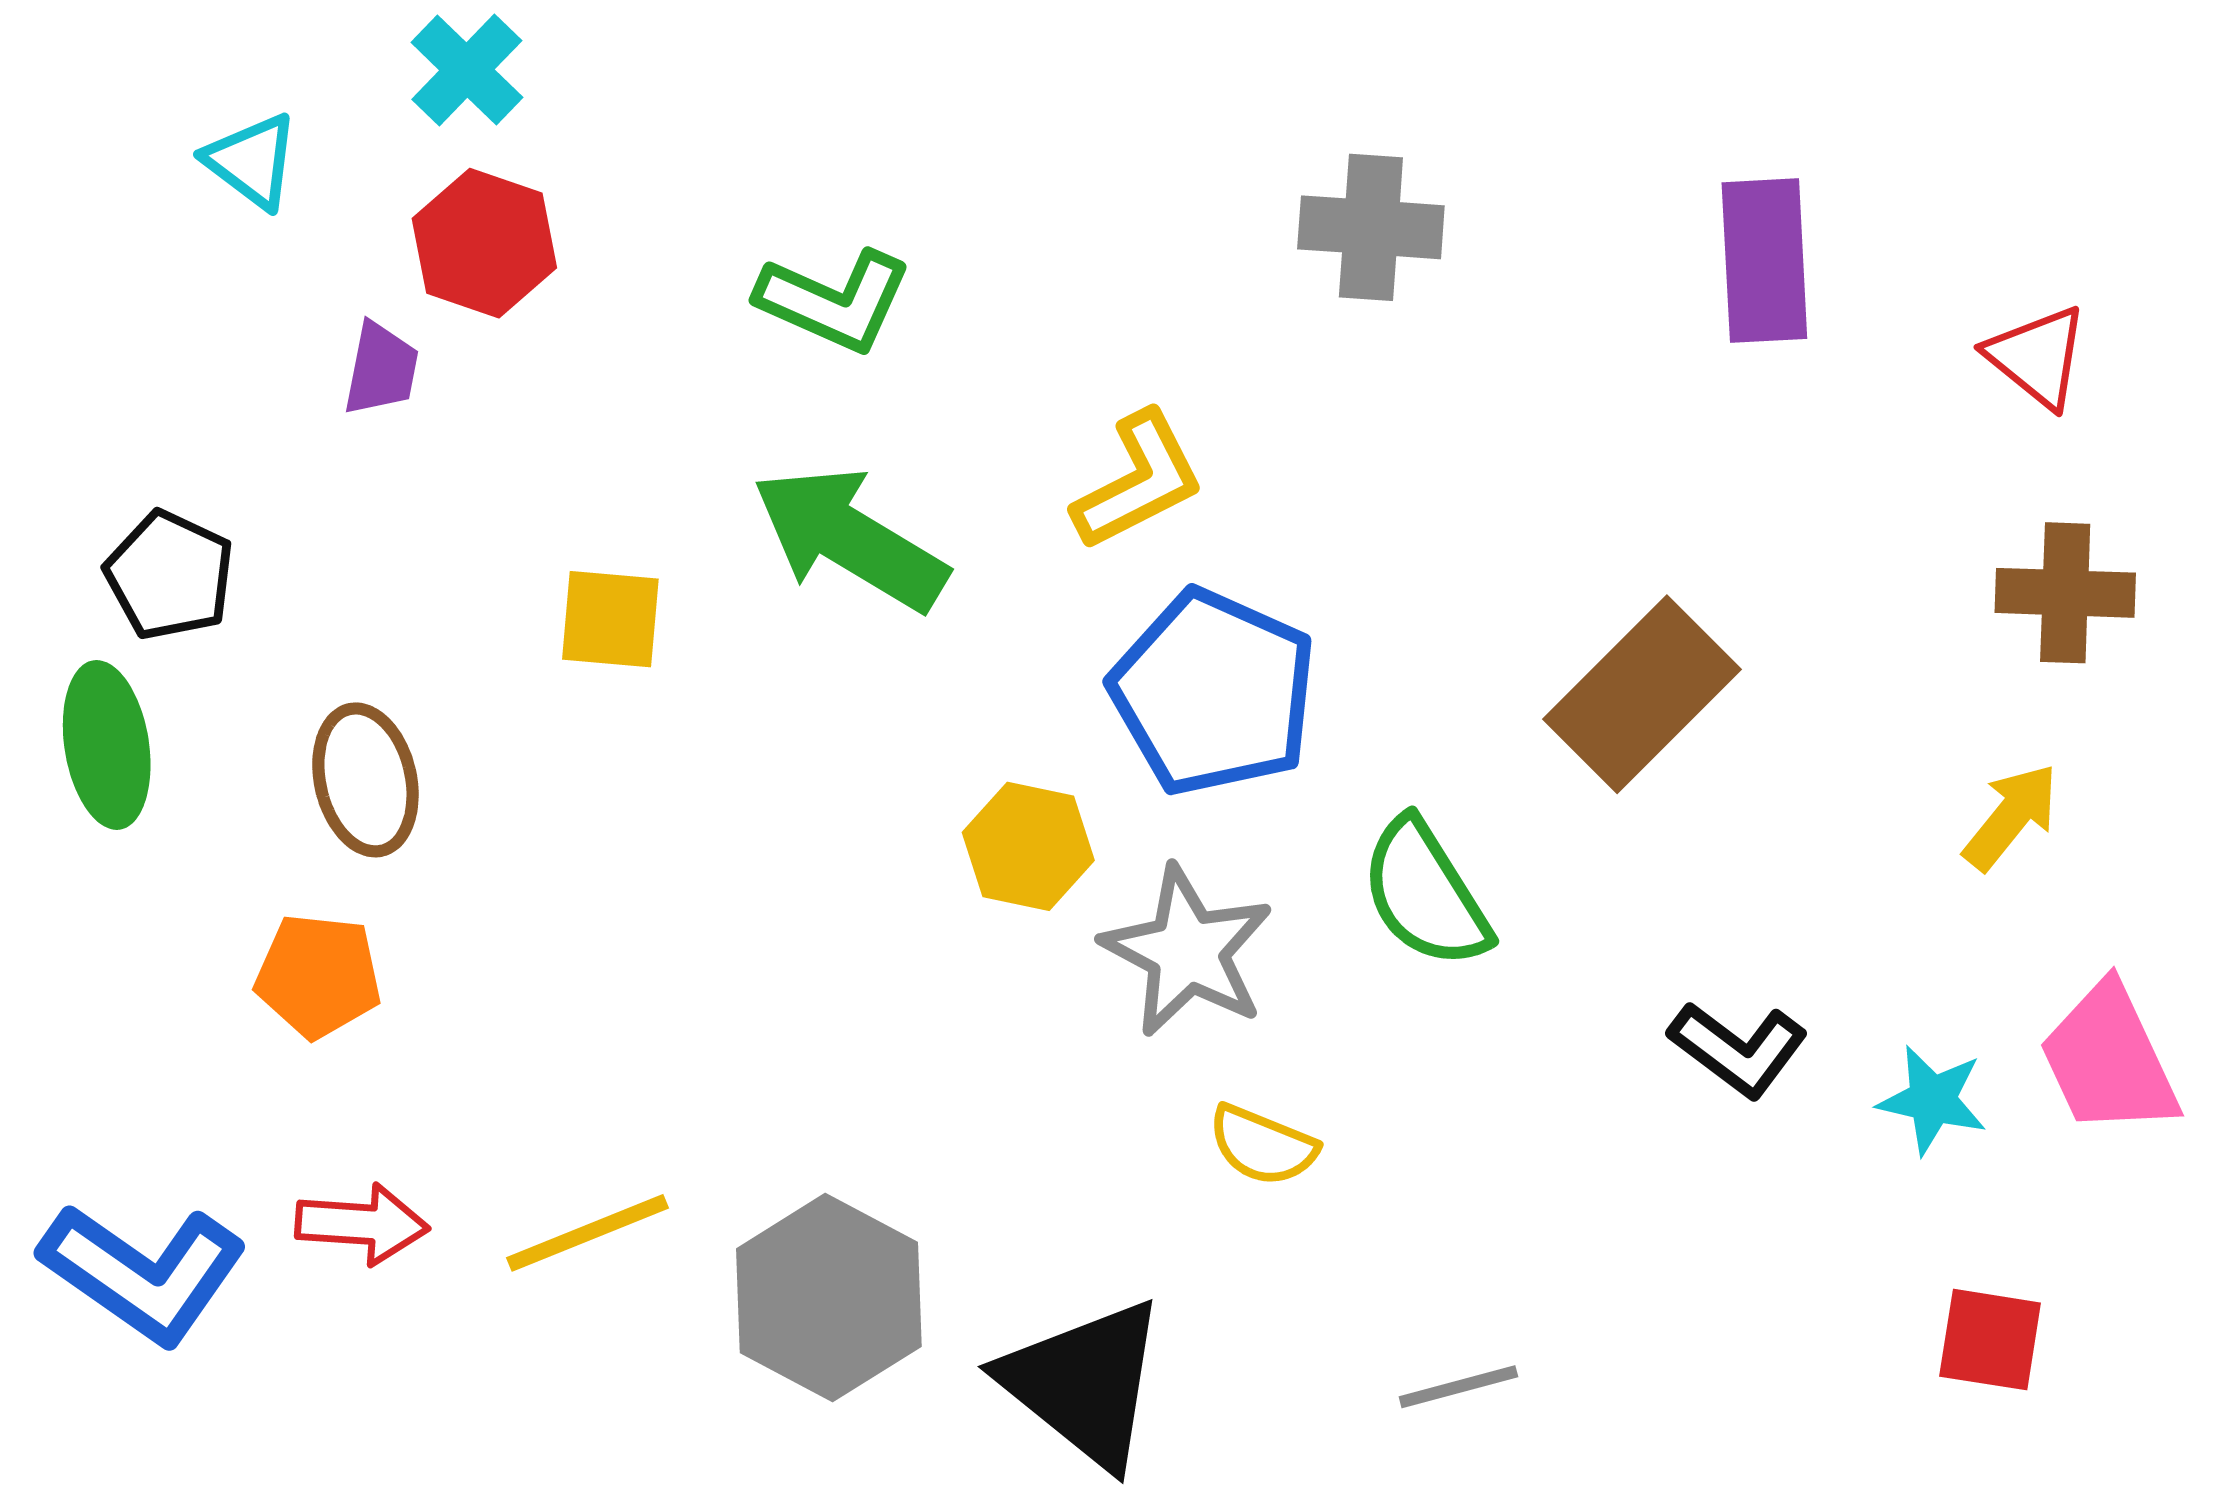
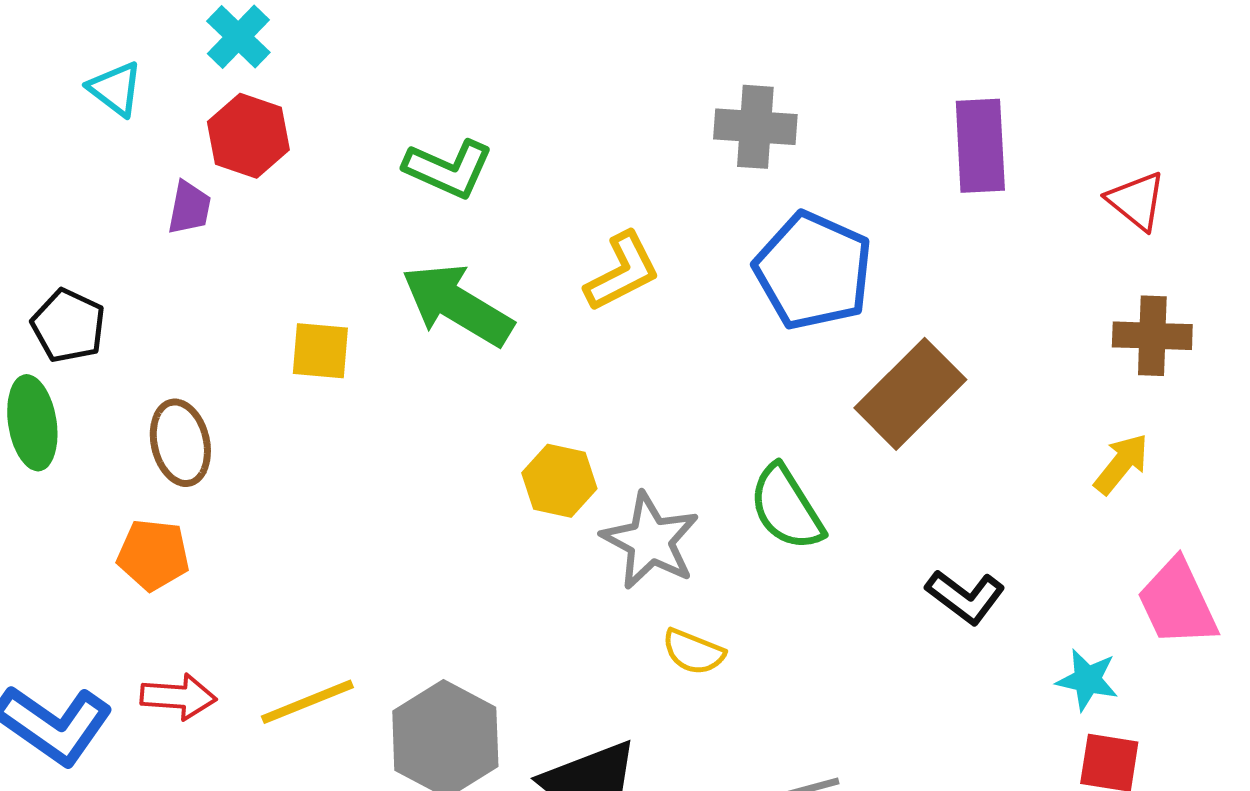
blue pentagon: (1214, 692) -> (813, 271), moved
cyan star: (1932, 1100) -> (1087, 680), moved

